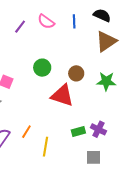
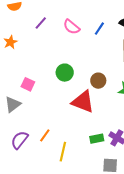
blue line: (74, 21) -> (99, 29), turned 32
purple line: (20, 27) -> (41, 23), moved

